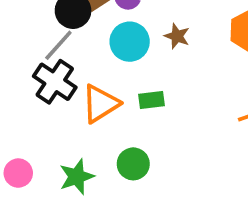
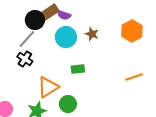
black cross: (55, 82) -> (25, 59), size x0.7
orange triangle: (100, 104) -> (48, 87), moved

